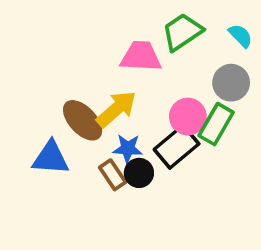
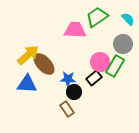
yellow arrow: (116, 109) -> (28, 55), moved
black rectangle: (177, 147) -> (94, 78), size x0.7
brown rectangle: (113, 175) -> (67, 109), moved

